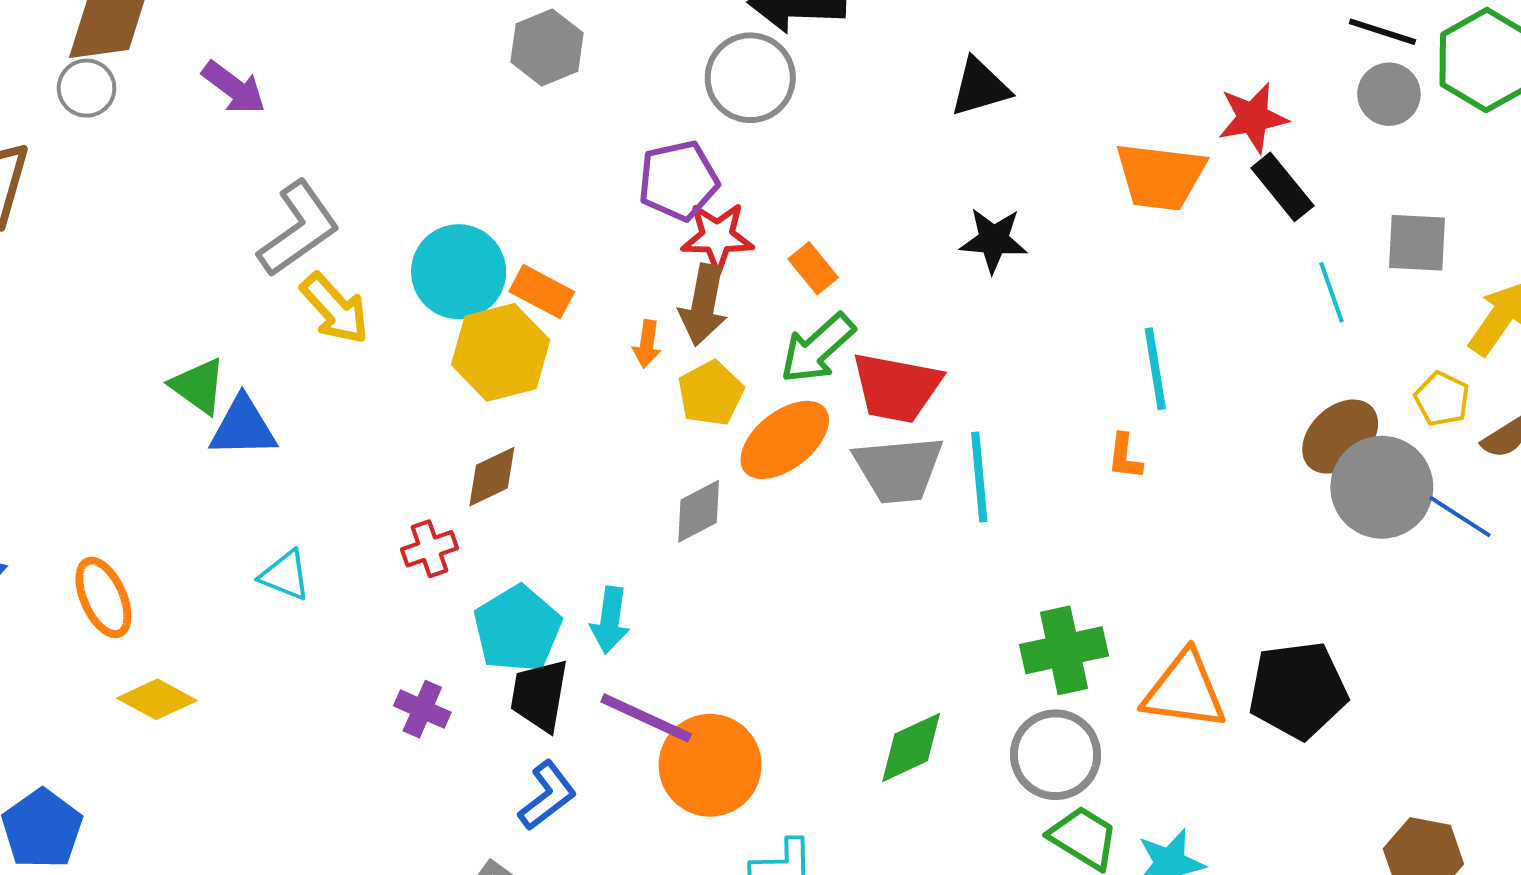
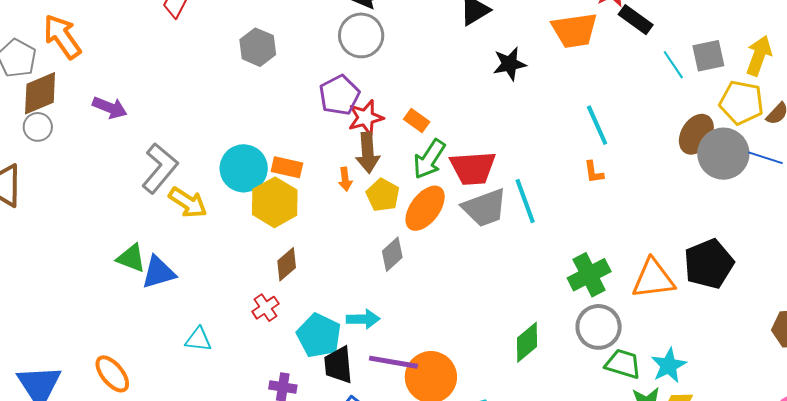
black star: (994, 240) -> (510, 64), moved
gray square: (1417, 243) -> (708, 56), moved
yellow pentagon: (1442, 399) -> (741, 103), size x1.6
cyan arrow: (610, 620) -> (363, 319), turned -84

